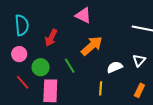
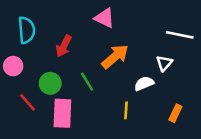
pink circle: (19, 54) -> (13, 66), moved
white triangle: (139, 60) -> (164, 63), moved

